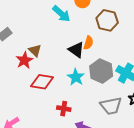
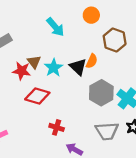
cyan arrow: (61, 14) -> (55, 27), moved
red star: (24, 60) -> (22, 71), turned 30
cyan star: (76, 77) -> (53, 68), moved

